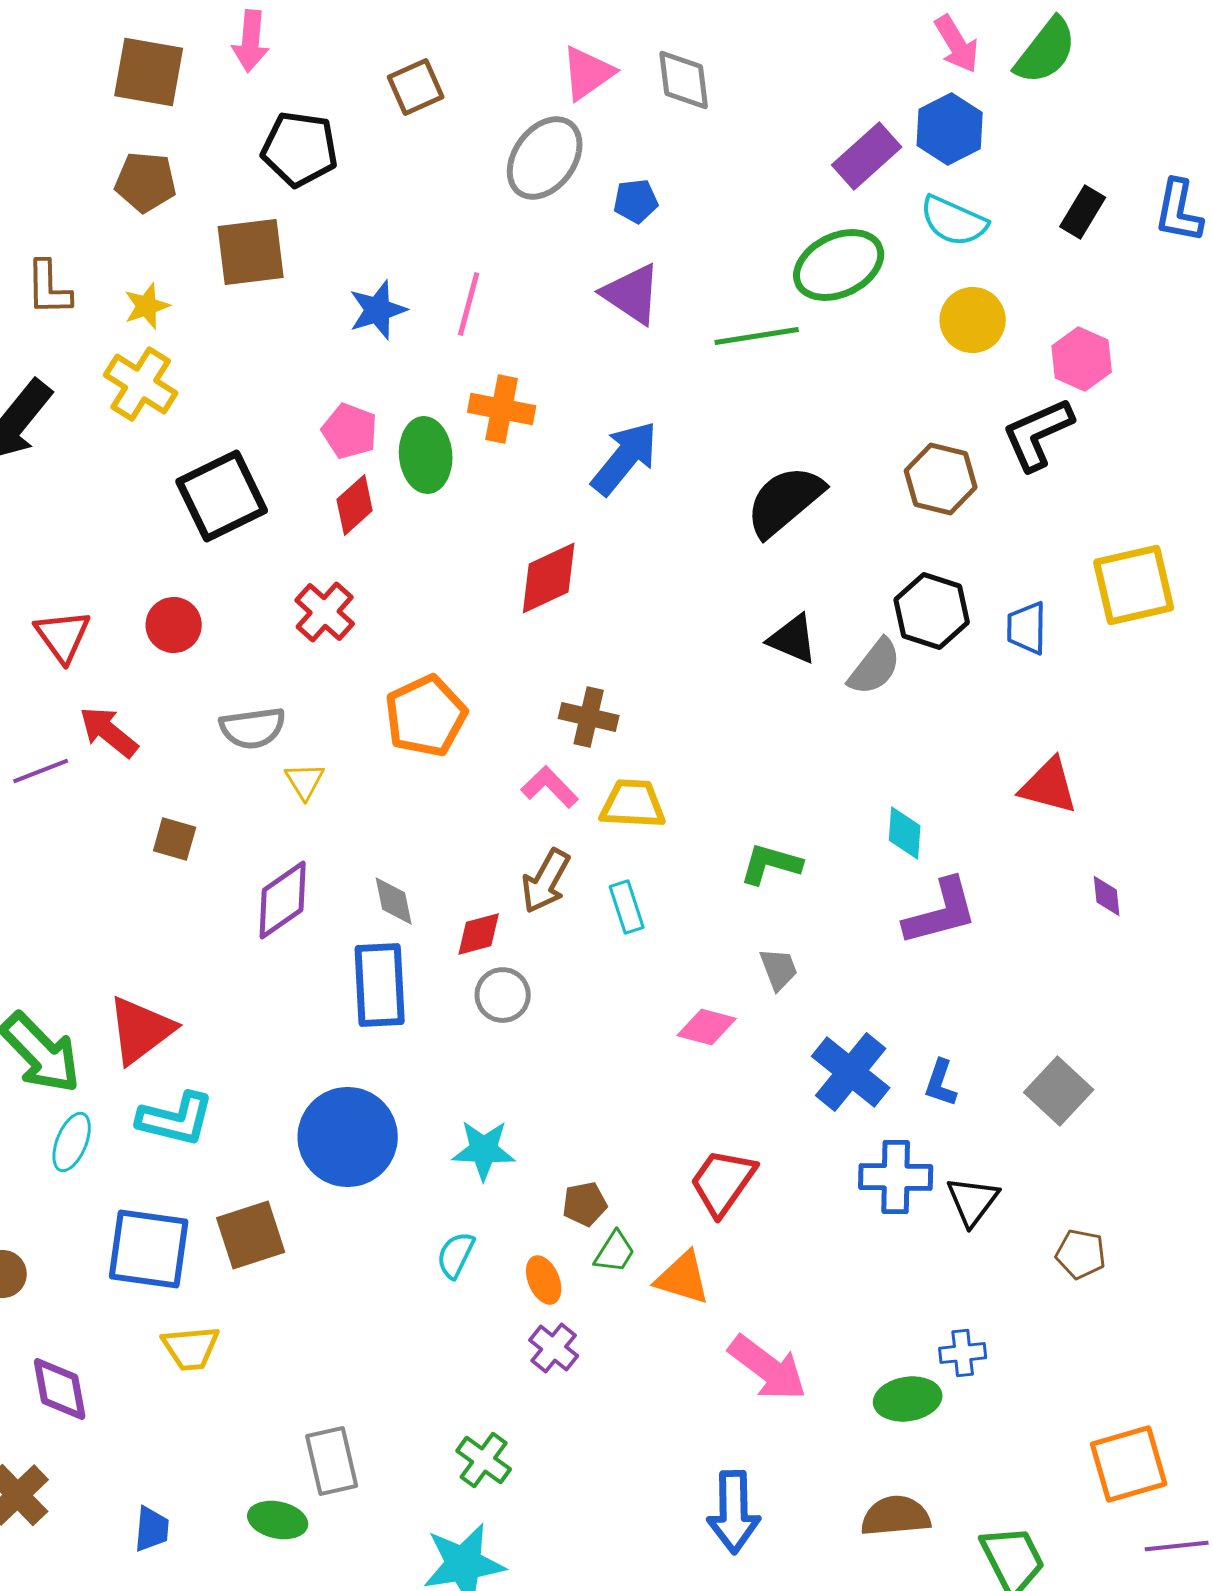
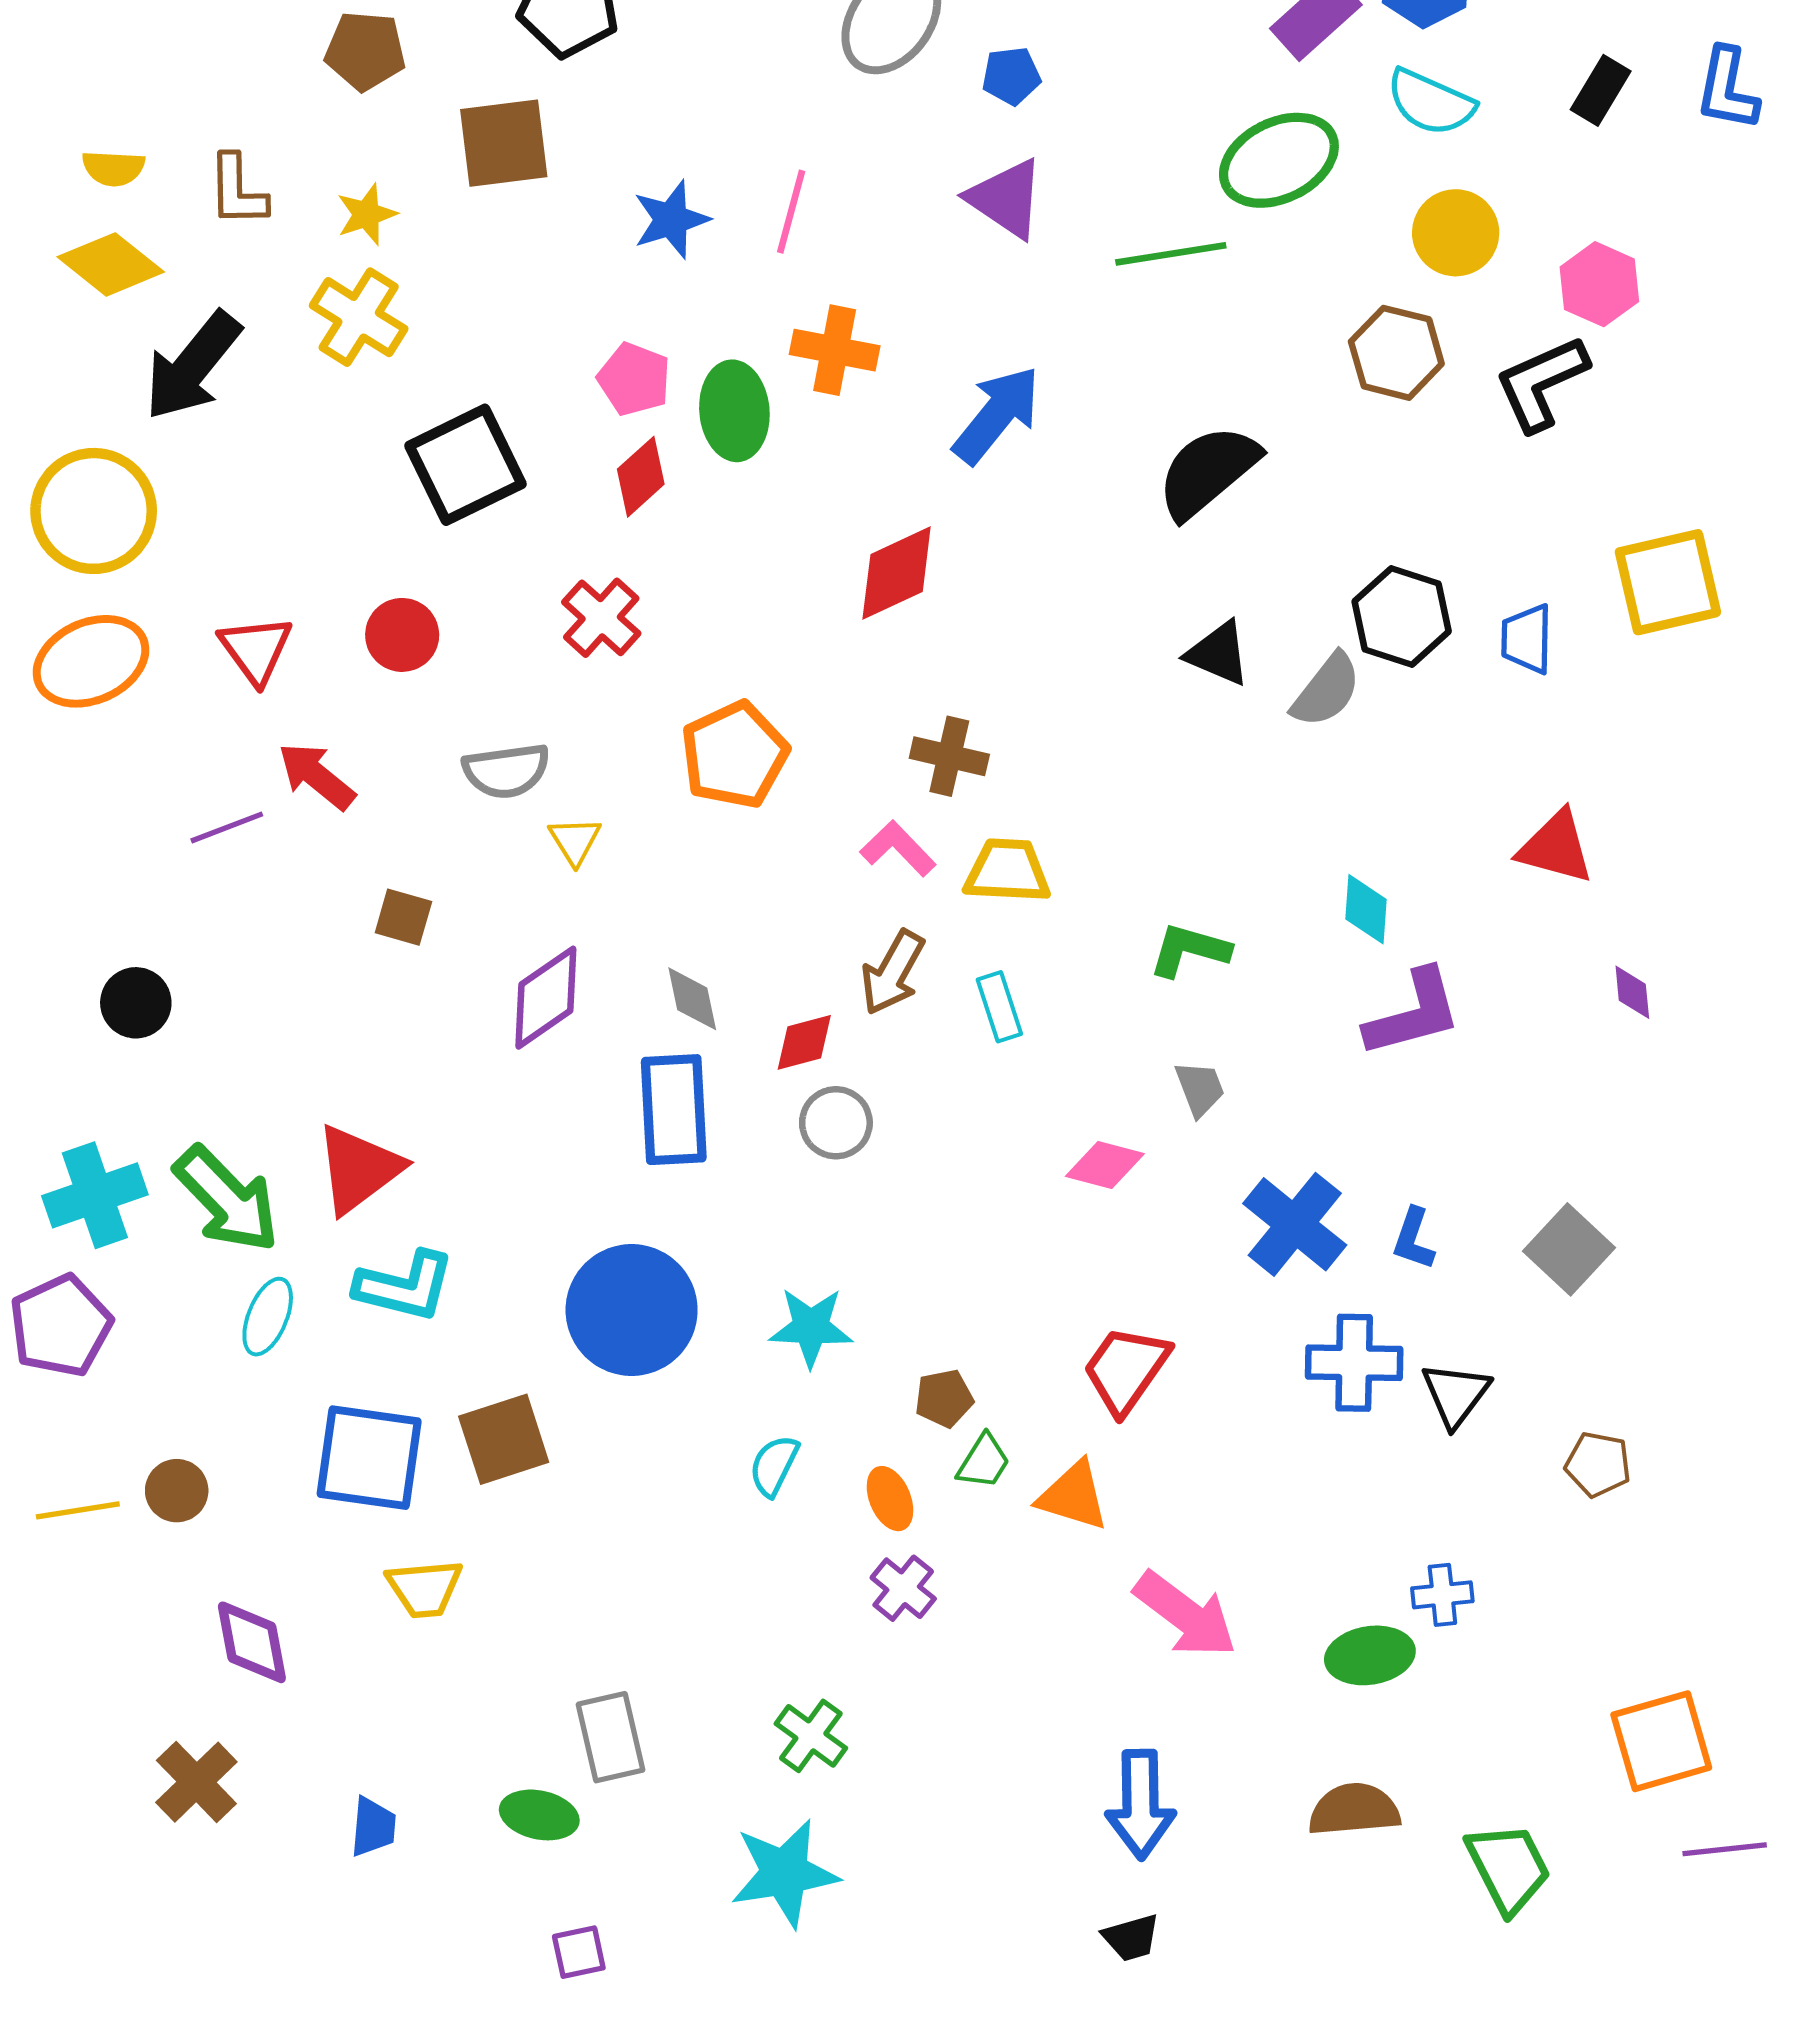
brown hexagon: (941, 479) -> (1396, 353), moved

